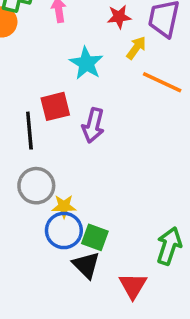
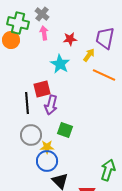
red star: (119, 17) -> (70, 39), moved
purple arrow: (93, 125) -> (51, 105), moved
green square: (95, 237) -> (65, 130), moved

